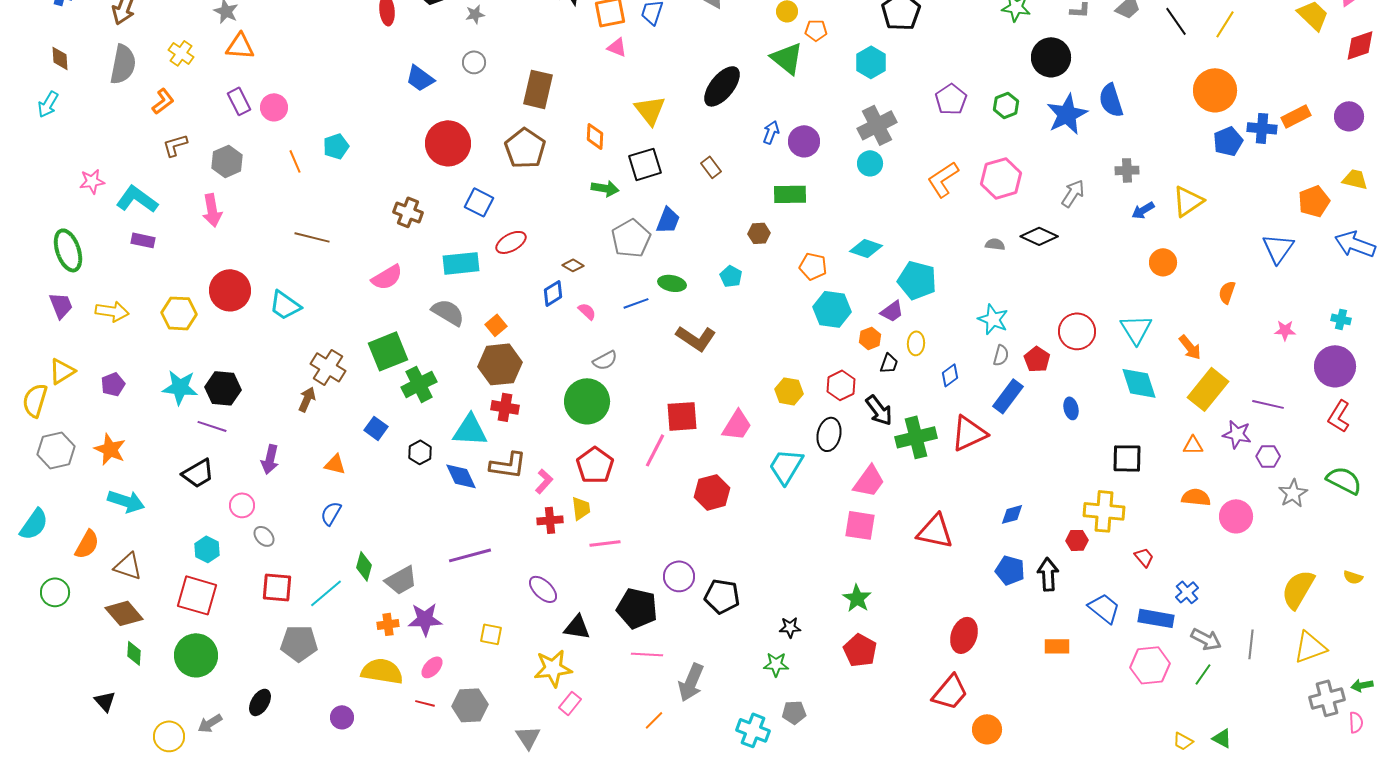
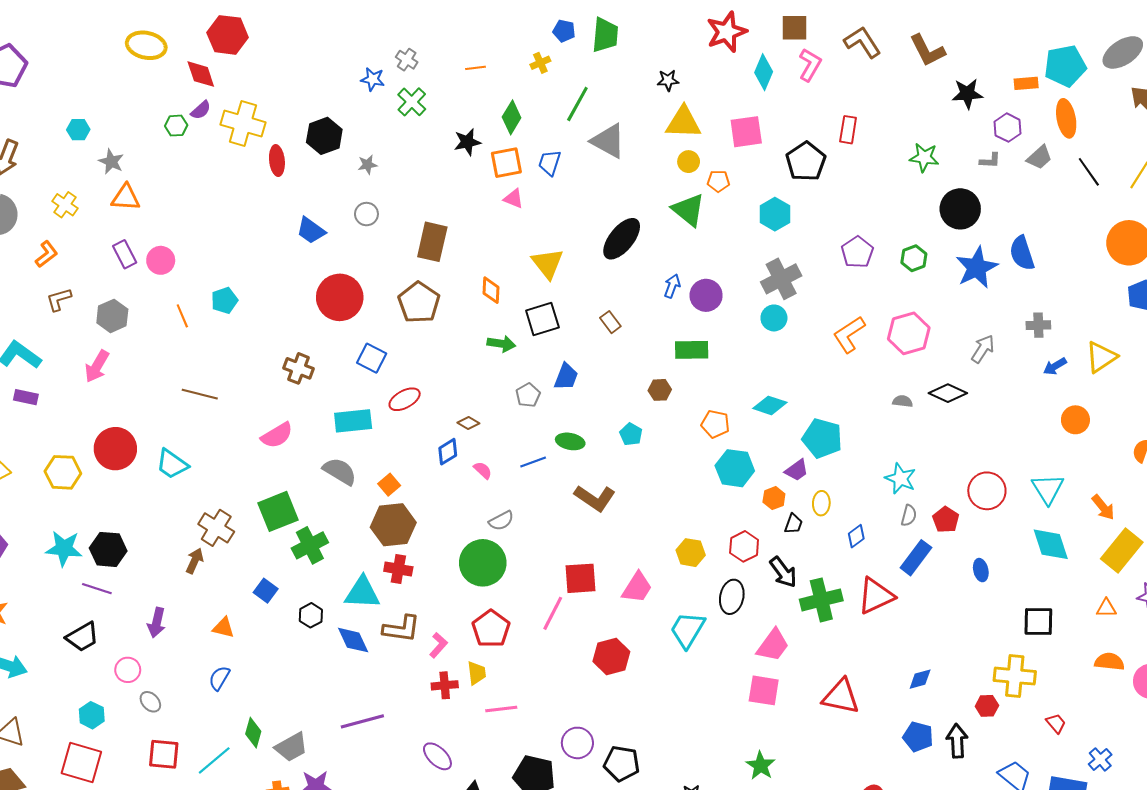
pink arrow: (212, 210) -> (97, 366), turned 40
gray pentagon: (631, 238) -> (528, 395), size x0.6

